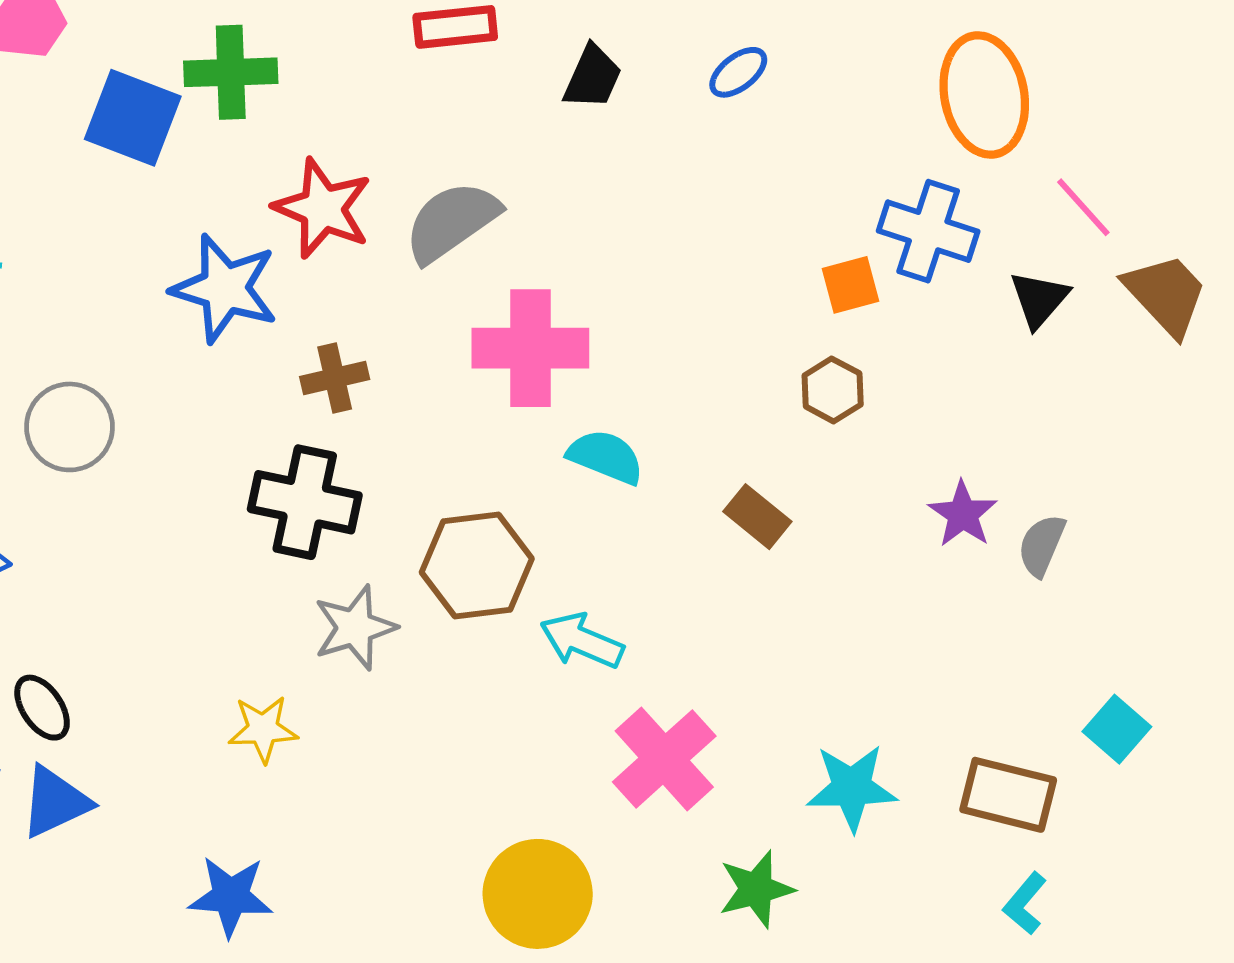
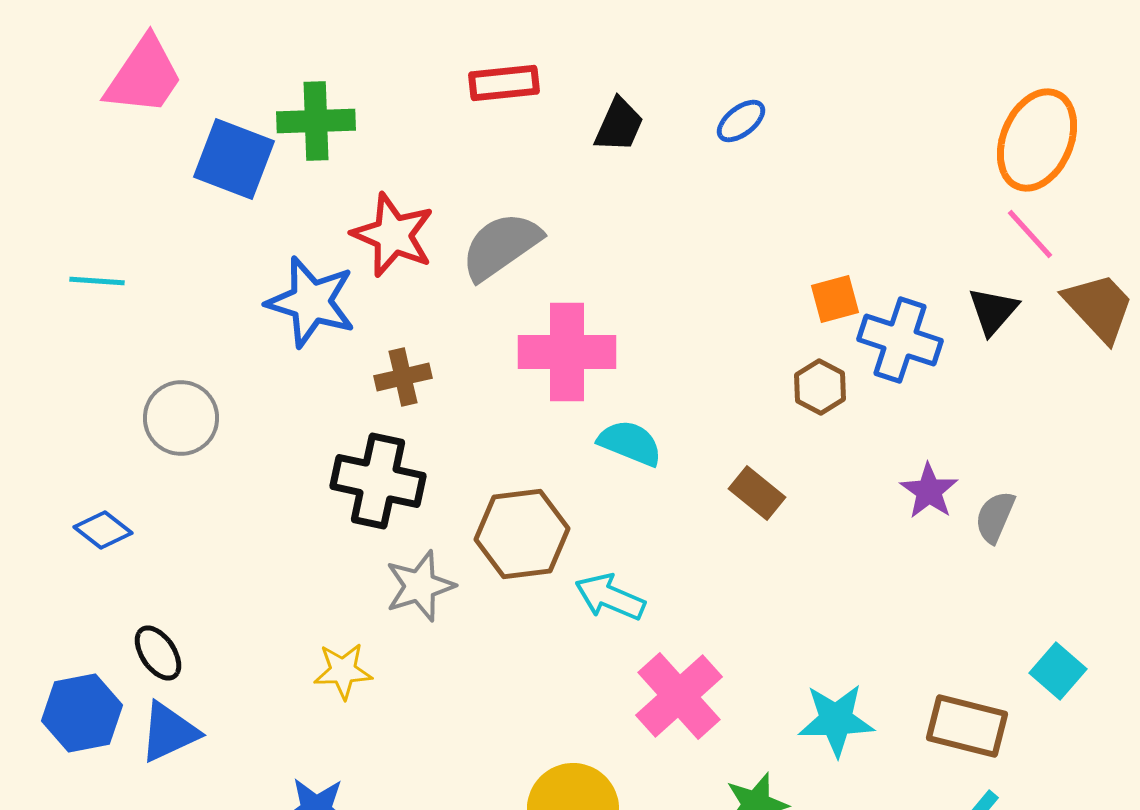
orange ellipse: (984, 95) -> (1037, 140), moved, turned 34
blue cross: (928, 231) -> (900, 340), moved

